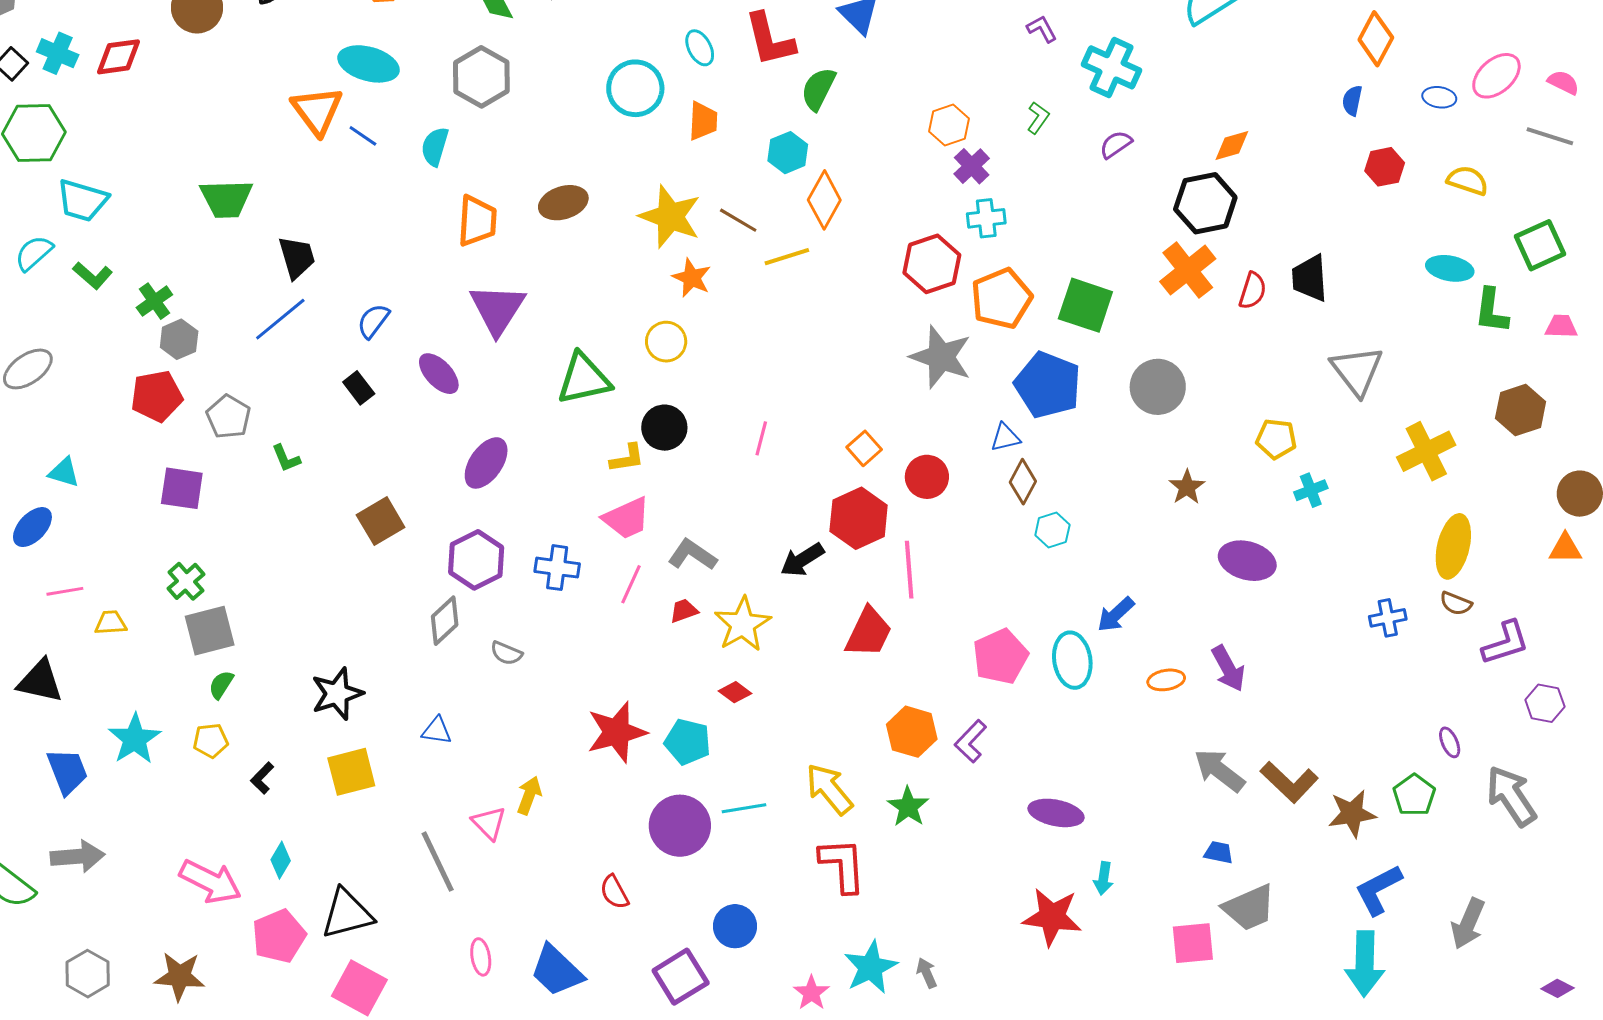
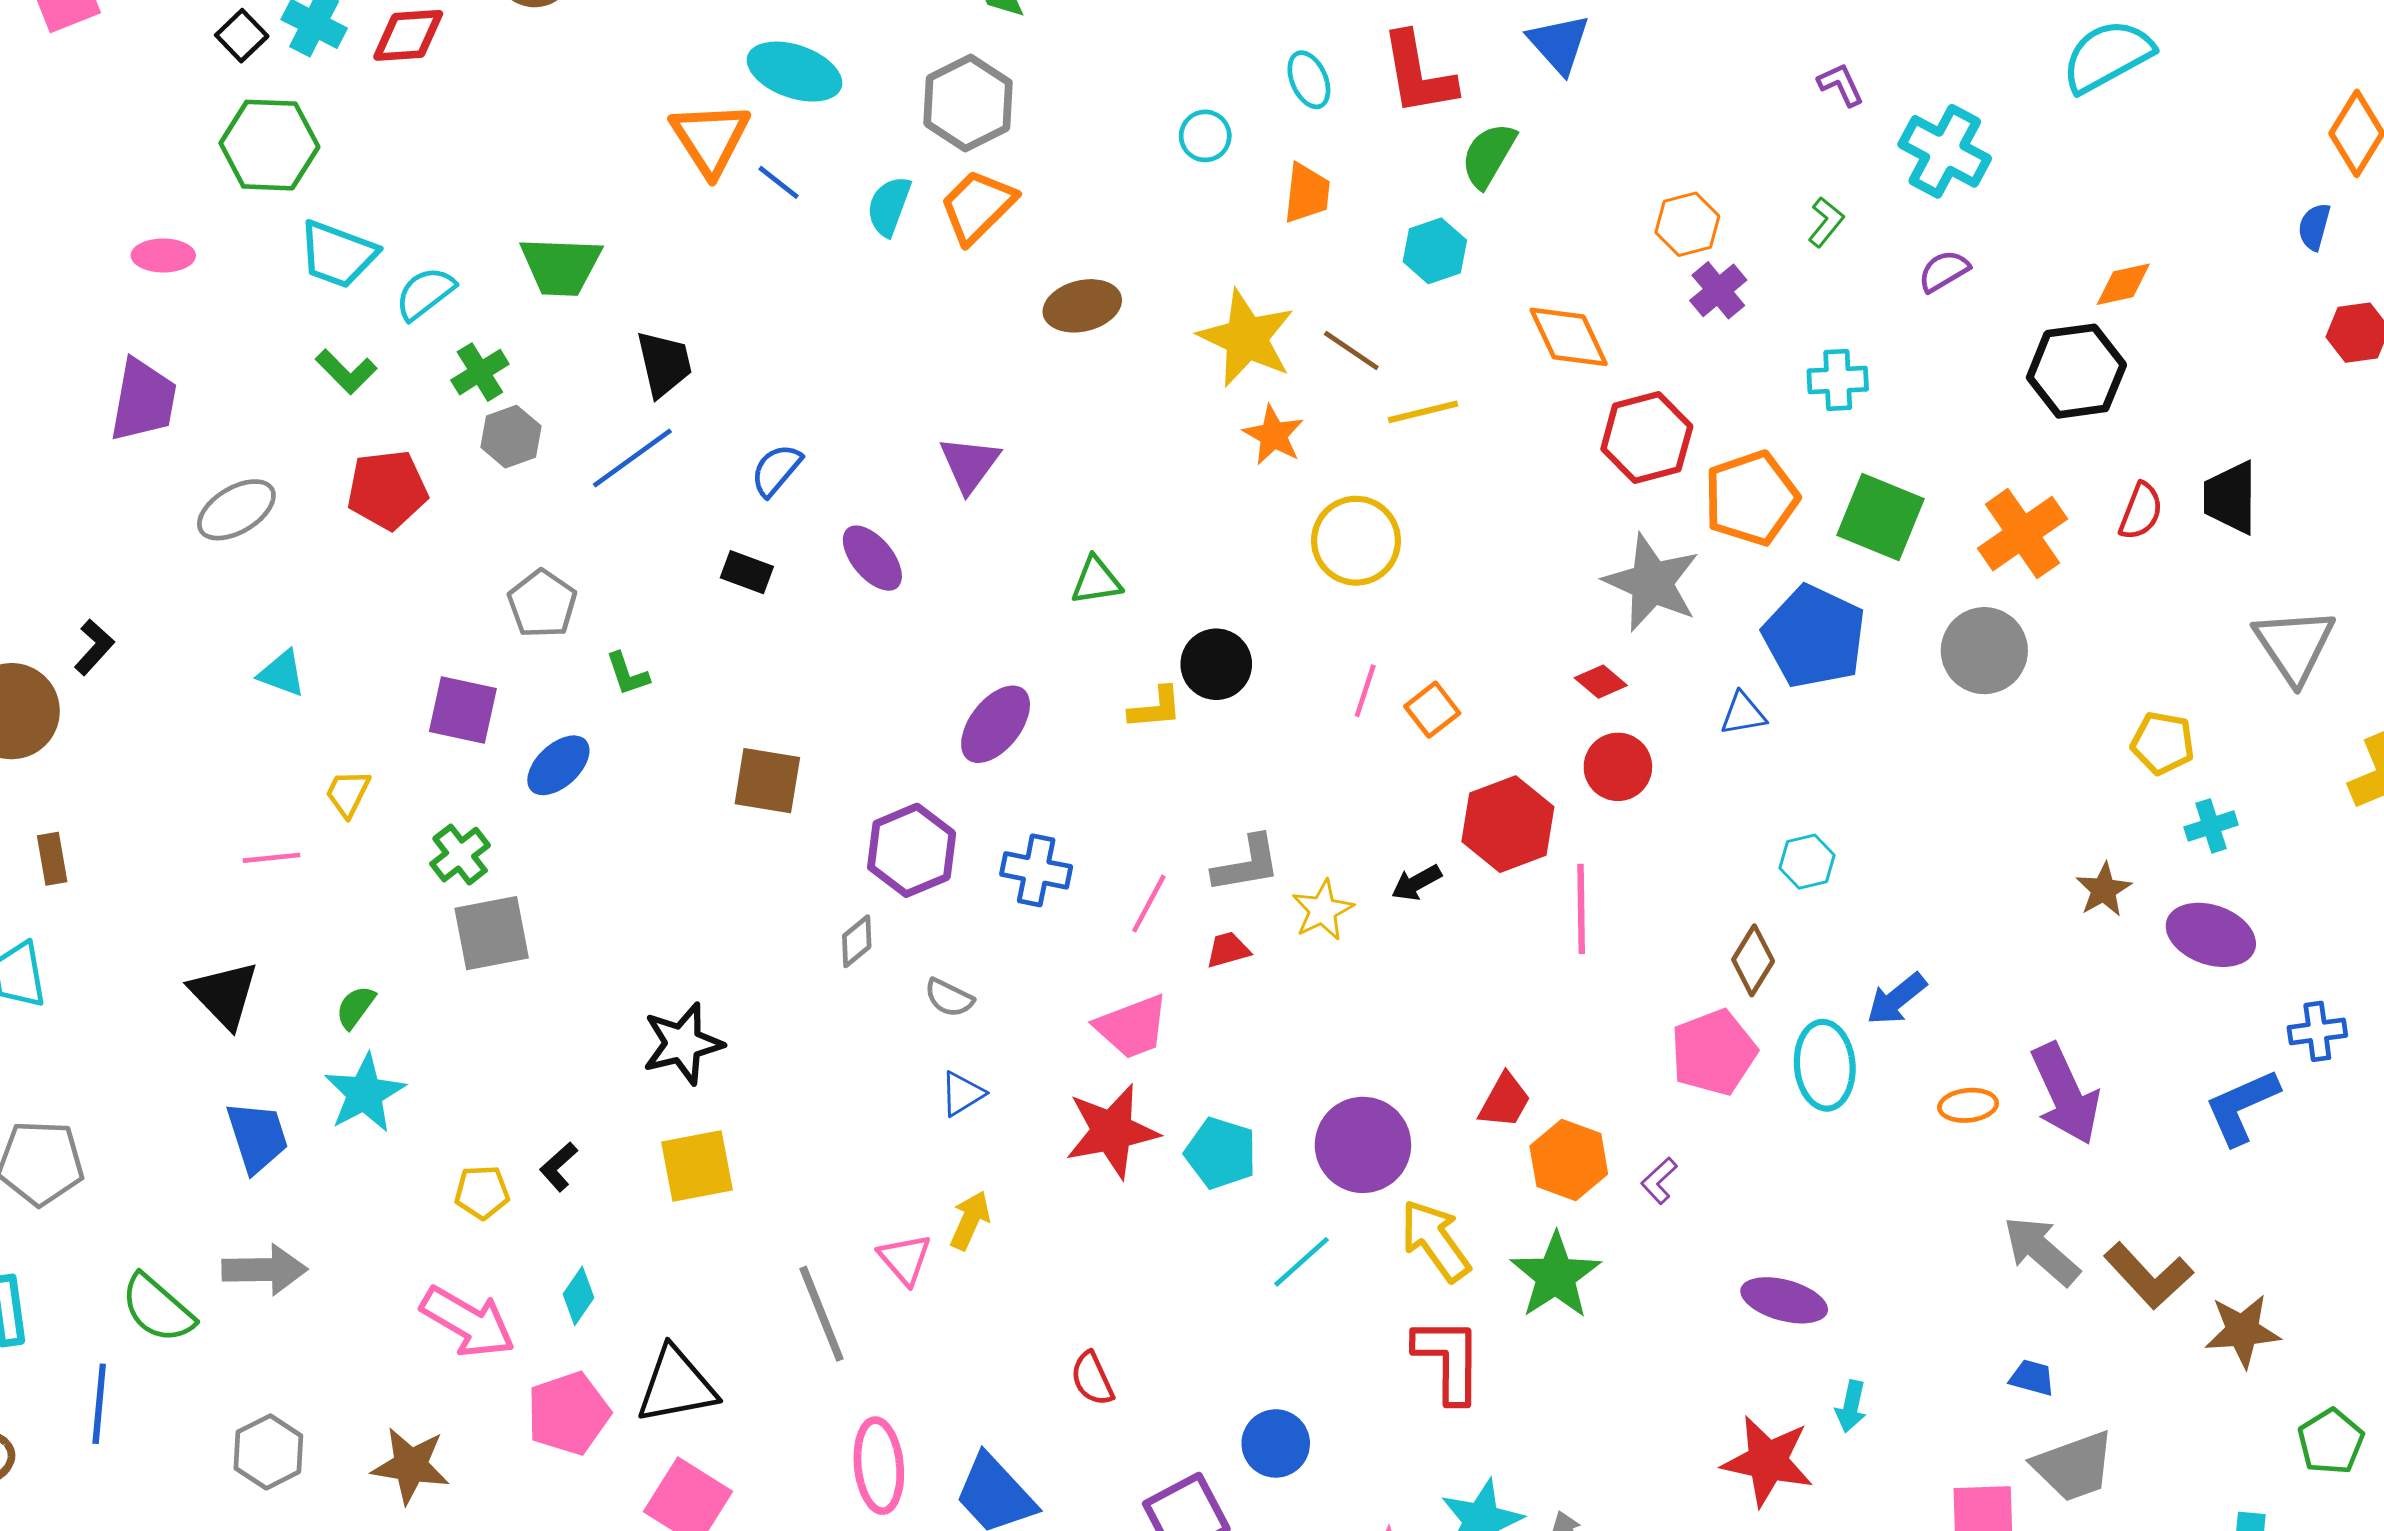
cyan circle: (635, 88) -> (1205, 136), size x0.6
orange diamond: (824, 200) -> (1569, 337), moved, turned -58
cyan cross: (986, 218) -> (1838, 380), moved
orange trapezoid: (477, 221) -> (978, 206), moved, turned -142
cyan semicircle: (34, 253) -> (425, 293), moved
orange cross: (1188, 270) -> (2022, 534), moved
green cross: (154, 301) -> (480, 372), moved
purple triangle: (497, 309) -> (970, 464), size x0.7
gray hexagon: (179, 339) -> (511, 437), moved
yellow circle: (666, 342) -> (1356, 541), moved, size x1.4
green triangle: (584, 379) -> (1096, 581), size x0.6
black rectangle: (359, 388) -> (747, 572), turned -36
red pentagon: (157, 396) -> (387, 490), moved
orange square: (864, 448) -> (1432, 710), moved
purple ellipse: (486, 463) -> (996, 724), moved
brown diamond: (1023, 482) -> (1753, 960), moved
brown star: (1187, 487) -> (2104, 890), moved
pink trapezoid: (627, 518) -> (1132, 1027), moved
brown square: (381, 521) -> (767, 781), turned 36
blue ellipse: (32, 527) -> (558, 765), moved
gray L-shape: (692, 555) -> (1247, 864), turned 132
black arrow: (802, 560) -> (1416, 883), size x0.7
purple ellipse: (1247, 561) -> (2211, 935), moved
gray diamond: (445, 621) -> (857, 941), size x0.7
yellow trapezoid: (111, 623) -> (348, 793), moved, turned -64
yellow star: (743, 624) -> (1323, 910), moved, size x0.7
red trapezoid: (869, 632) -> (1505, 1101), moved, size x0.7
purple arrow: (1228, 668) -> (2065, 1094), size x1.4
black triangle: (40, 681) -> (224, 994), turned 30
green semicircle: (221, 685) -> (355, 1007), moved
red diamond: (735, 692) -> (1601, 682), moved
blue triangle: (437, 731) -> (962, 1094), moved, turned -44
yellow pentagon: (211, 741) -> (482, 1192), moved
purple L-shape: (971, 741) -> (1659, 1181), size x0.7
green pentagon: (1414, 795) -> (2331, 1442), moved
green star: (908, 807) -> (1556, 1276), size x1.4
cyan line: (744, 808) -> (1301, 1262), turned -36
purple circle: (680, 826) -> (1363, 1145), moved
blue L-shape: (1378, 890) -> (2242, 1107), moved
pink ellipse: (481, 957) -> (879, 1466), size x1.6

